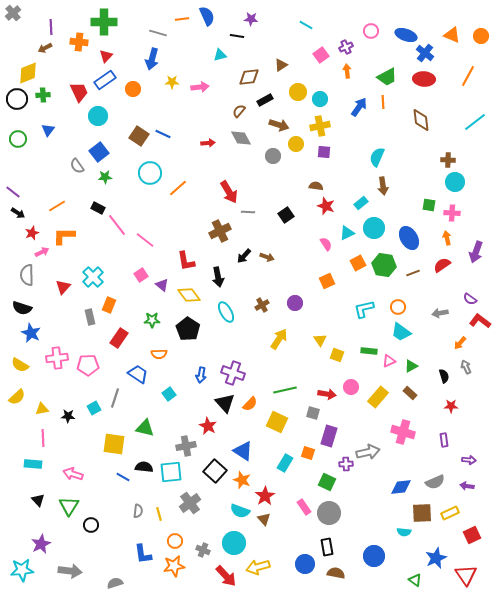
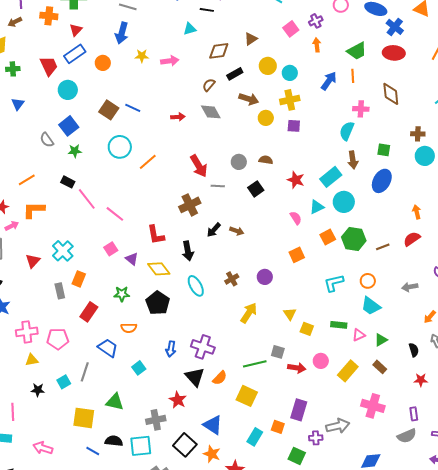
gray circle: (273, 156) -> (239, 162), moved
brown semicircle: (316, 186) -> (266, 160), moved
cyan rectangle: (361, 203) -> (331, 177), size x1.5
green square: (429, 205) -> (384, 150), moved
pink cross: (452, 213) -> (361, 109), moved
blue ellipse: (409, 238) -> (382, 181), moved, turned 60
yellow triangle: (42, 409) -> (32, 360), moved
gray square: (313, 413) -> (278, 352), moved
gray semicircle: (435, 482) -> (407, 436), moved

